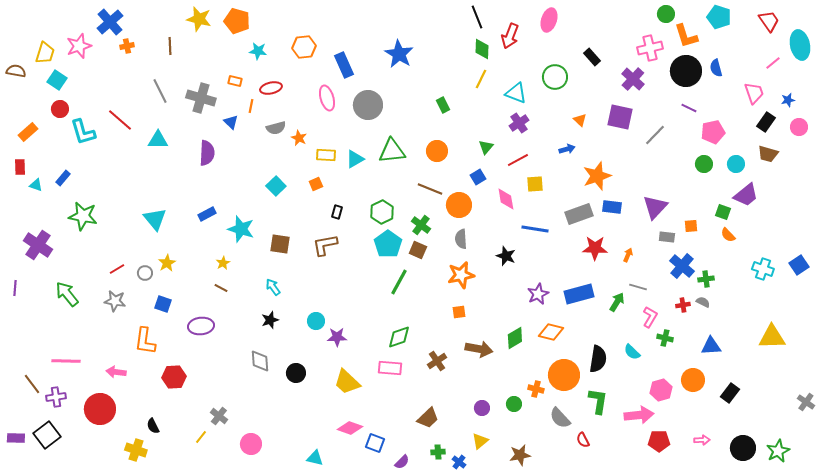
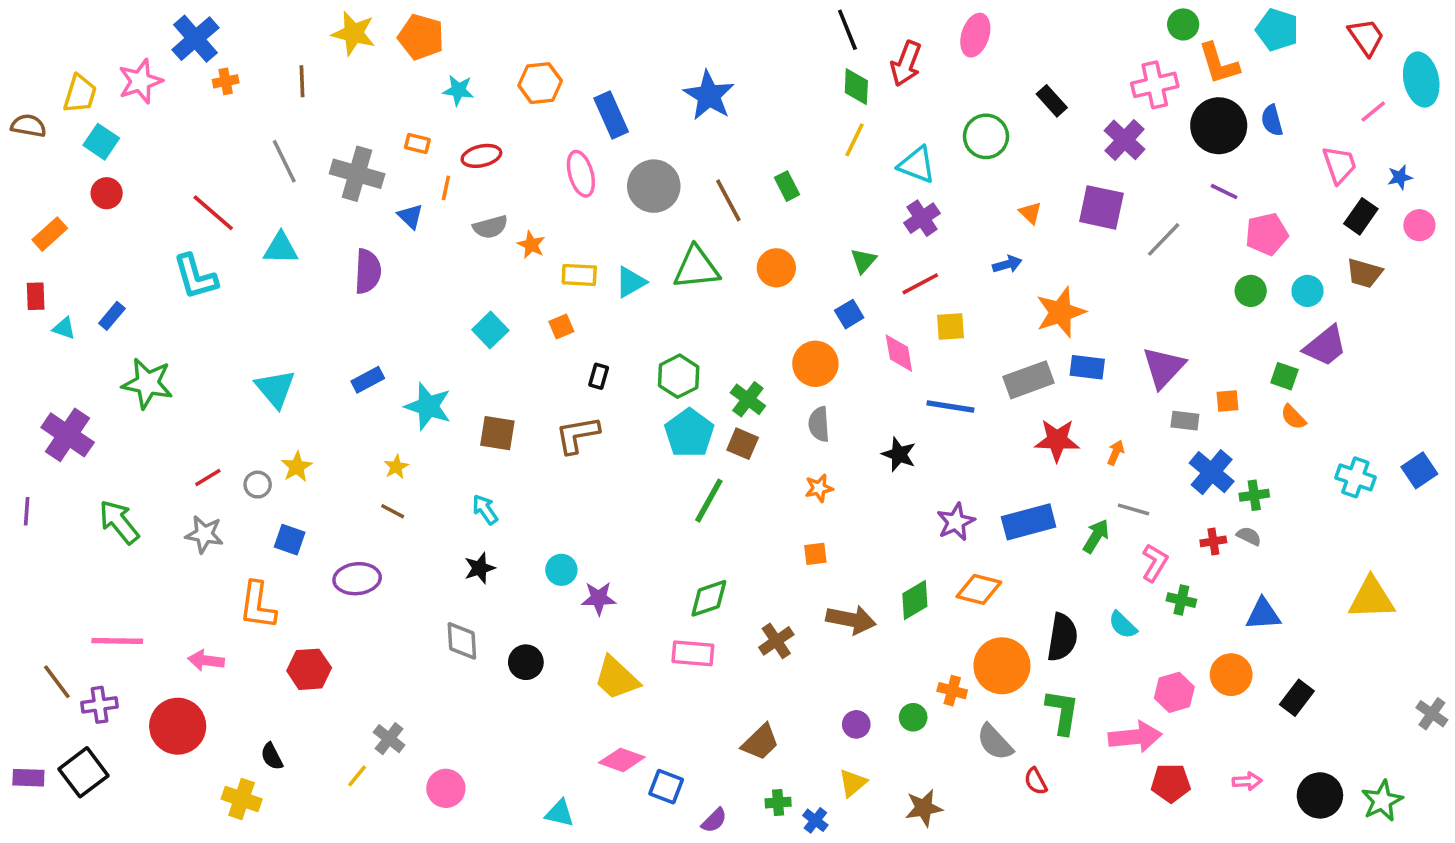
cyan L-shape: (83, 132) -> (195, 277), moved
brown line: (430, 189) -> (728, 200), moved, turned 40
orange star: (461, 275) -> (819, 488), size x0.6

